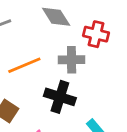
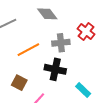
red cross: (96, 34) -> (86, 31), moved, turned 30

